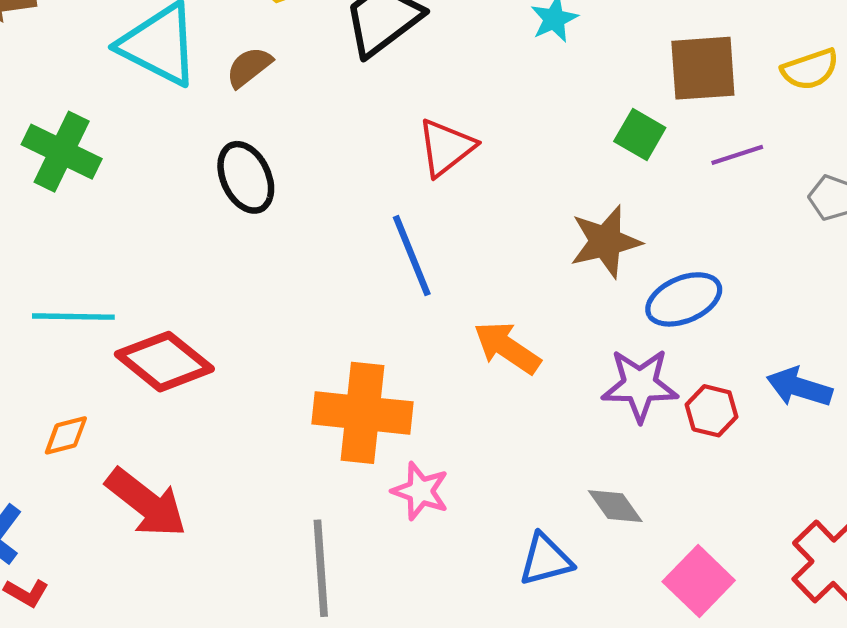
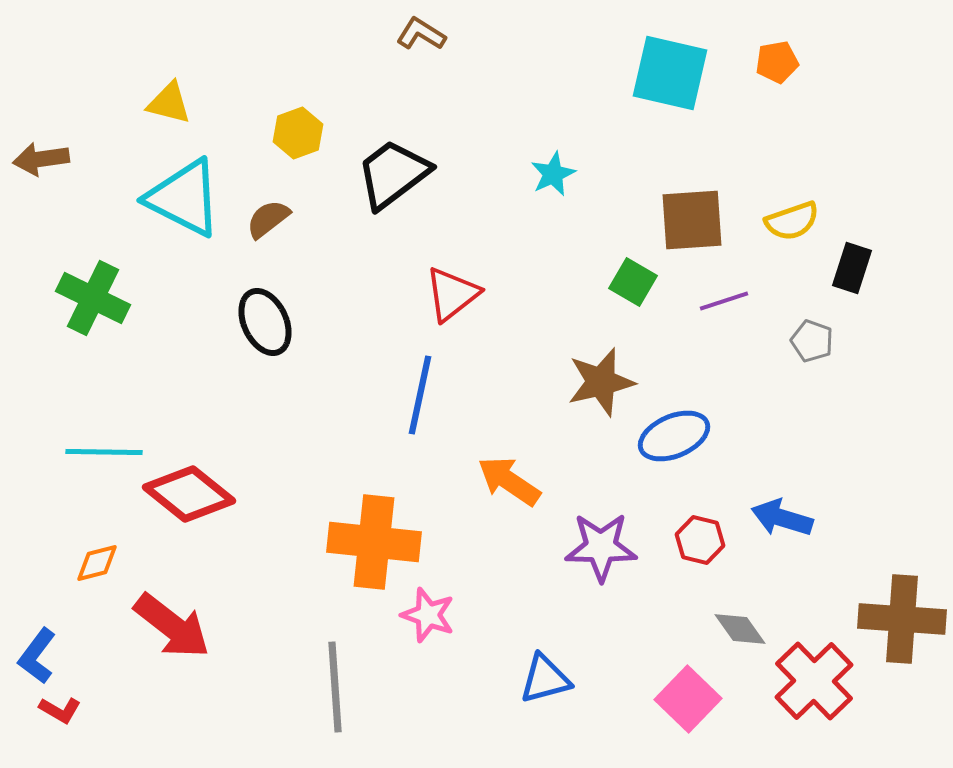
blue line: (412, 256) -> (420, 395), turned 34
purple star: (640, 385) -> (601, 547), moved
gray diamond: (615, 506) -> (740, 629), moved

